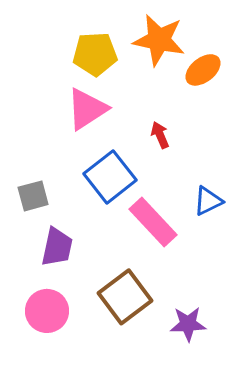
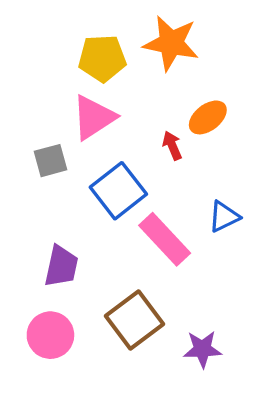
orange ellipse: (203, 70) -> (208, 117), moved
gray square: (33, 196) -> (50, 161), moved

